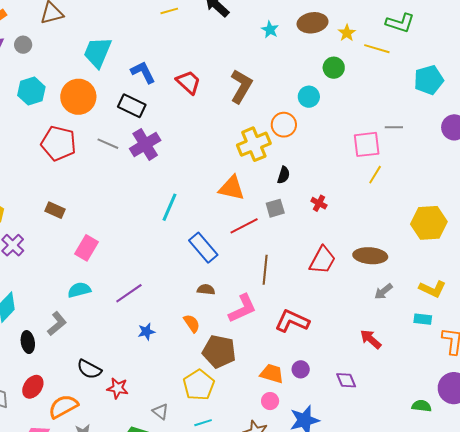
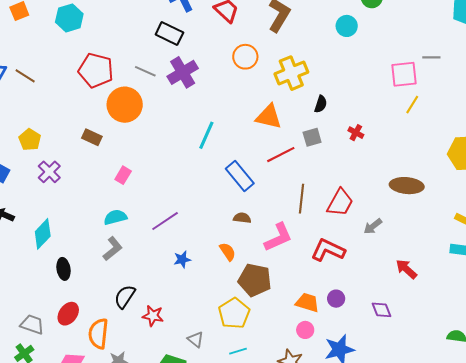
orange circle: (78, 97) -> (125, 105), moved
orange circle: (284, 125) -> (245, 57), moved
pink rectangle: (87, 248) -> (123, 175), size x0.7
red trapezoid: (322, 260) -> (340, 203), moved
gray arrow: (383, 291) -> (373, 226), moved
gray L-shape: (57, 324) -> (113, 249), moved
black semicircle: (89, 369) -> (125, 297), turned 95
orange semicircle: (63, 406) -> (98, 334), turned -56

